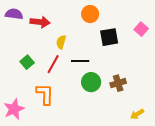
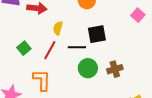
black square: (109, 37) -> (97, 34), moved

